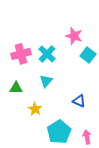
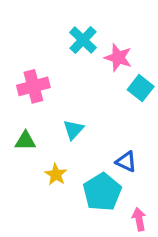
cyan cross: (47, 54) -> (83, 40), moved
cyan pentagon: (59, 132) -> (102, 192), moved

